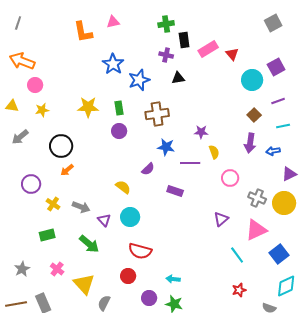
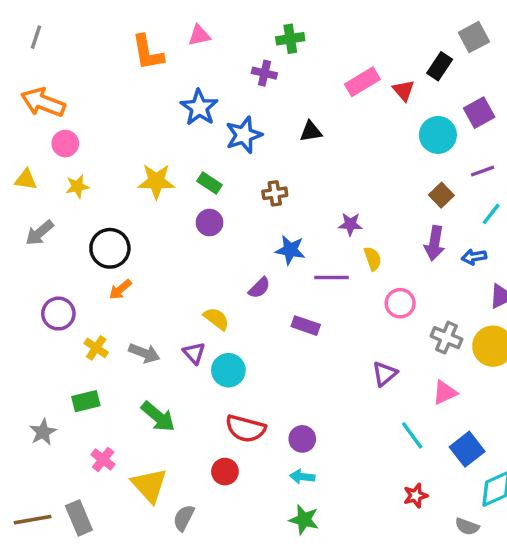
black rectangle: (184, 40) -> (440, 66), moved, turned 42
purple cross: (166, 55) -> (264, 73), moved
green rectangle: (119, 108) -> (210, 183), turned -48
brown cross: (157, 114) -> (275, 193), size x0.6
cyan line: (283, 126) -> (491, 214), turned -40
purple triangle: (104, 220) -> (194, 353), moved
pink triangle: (256, 230) -> (445, 393), size x0.7
blue square: (279, 254) -> (467, 449), moved
gray star: (22, 269) -> (43, 432), moved
purple circle: (149, 298) -> (302, 439), moved

